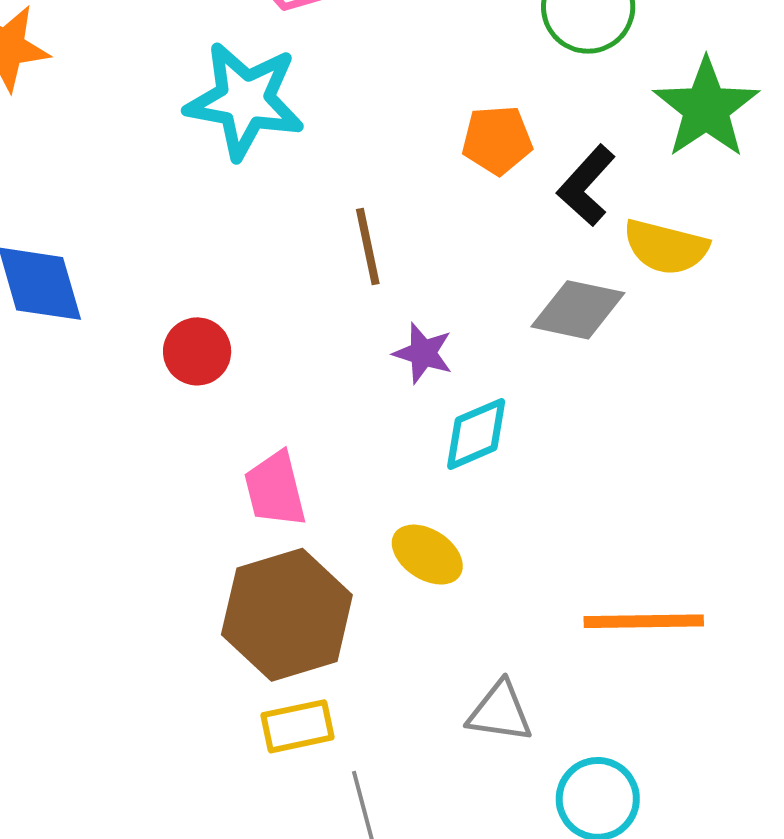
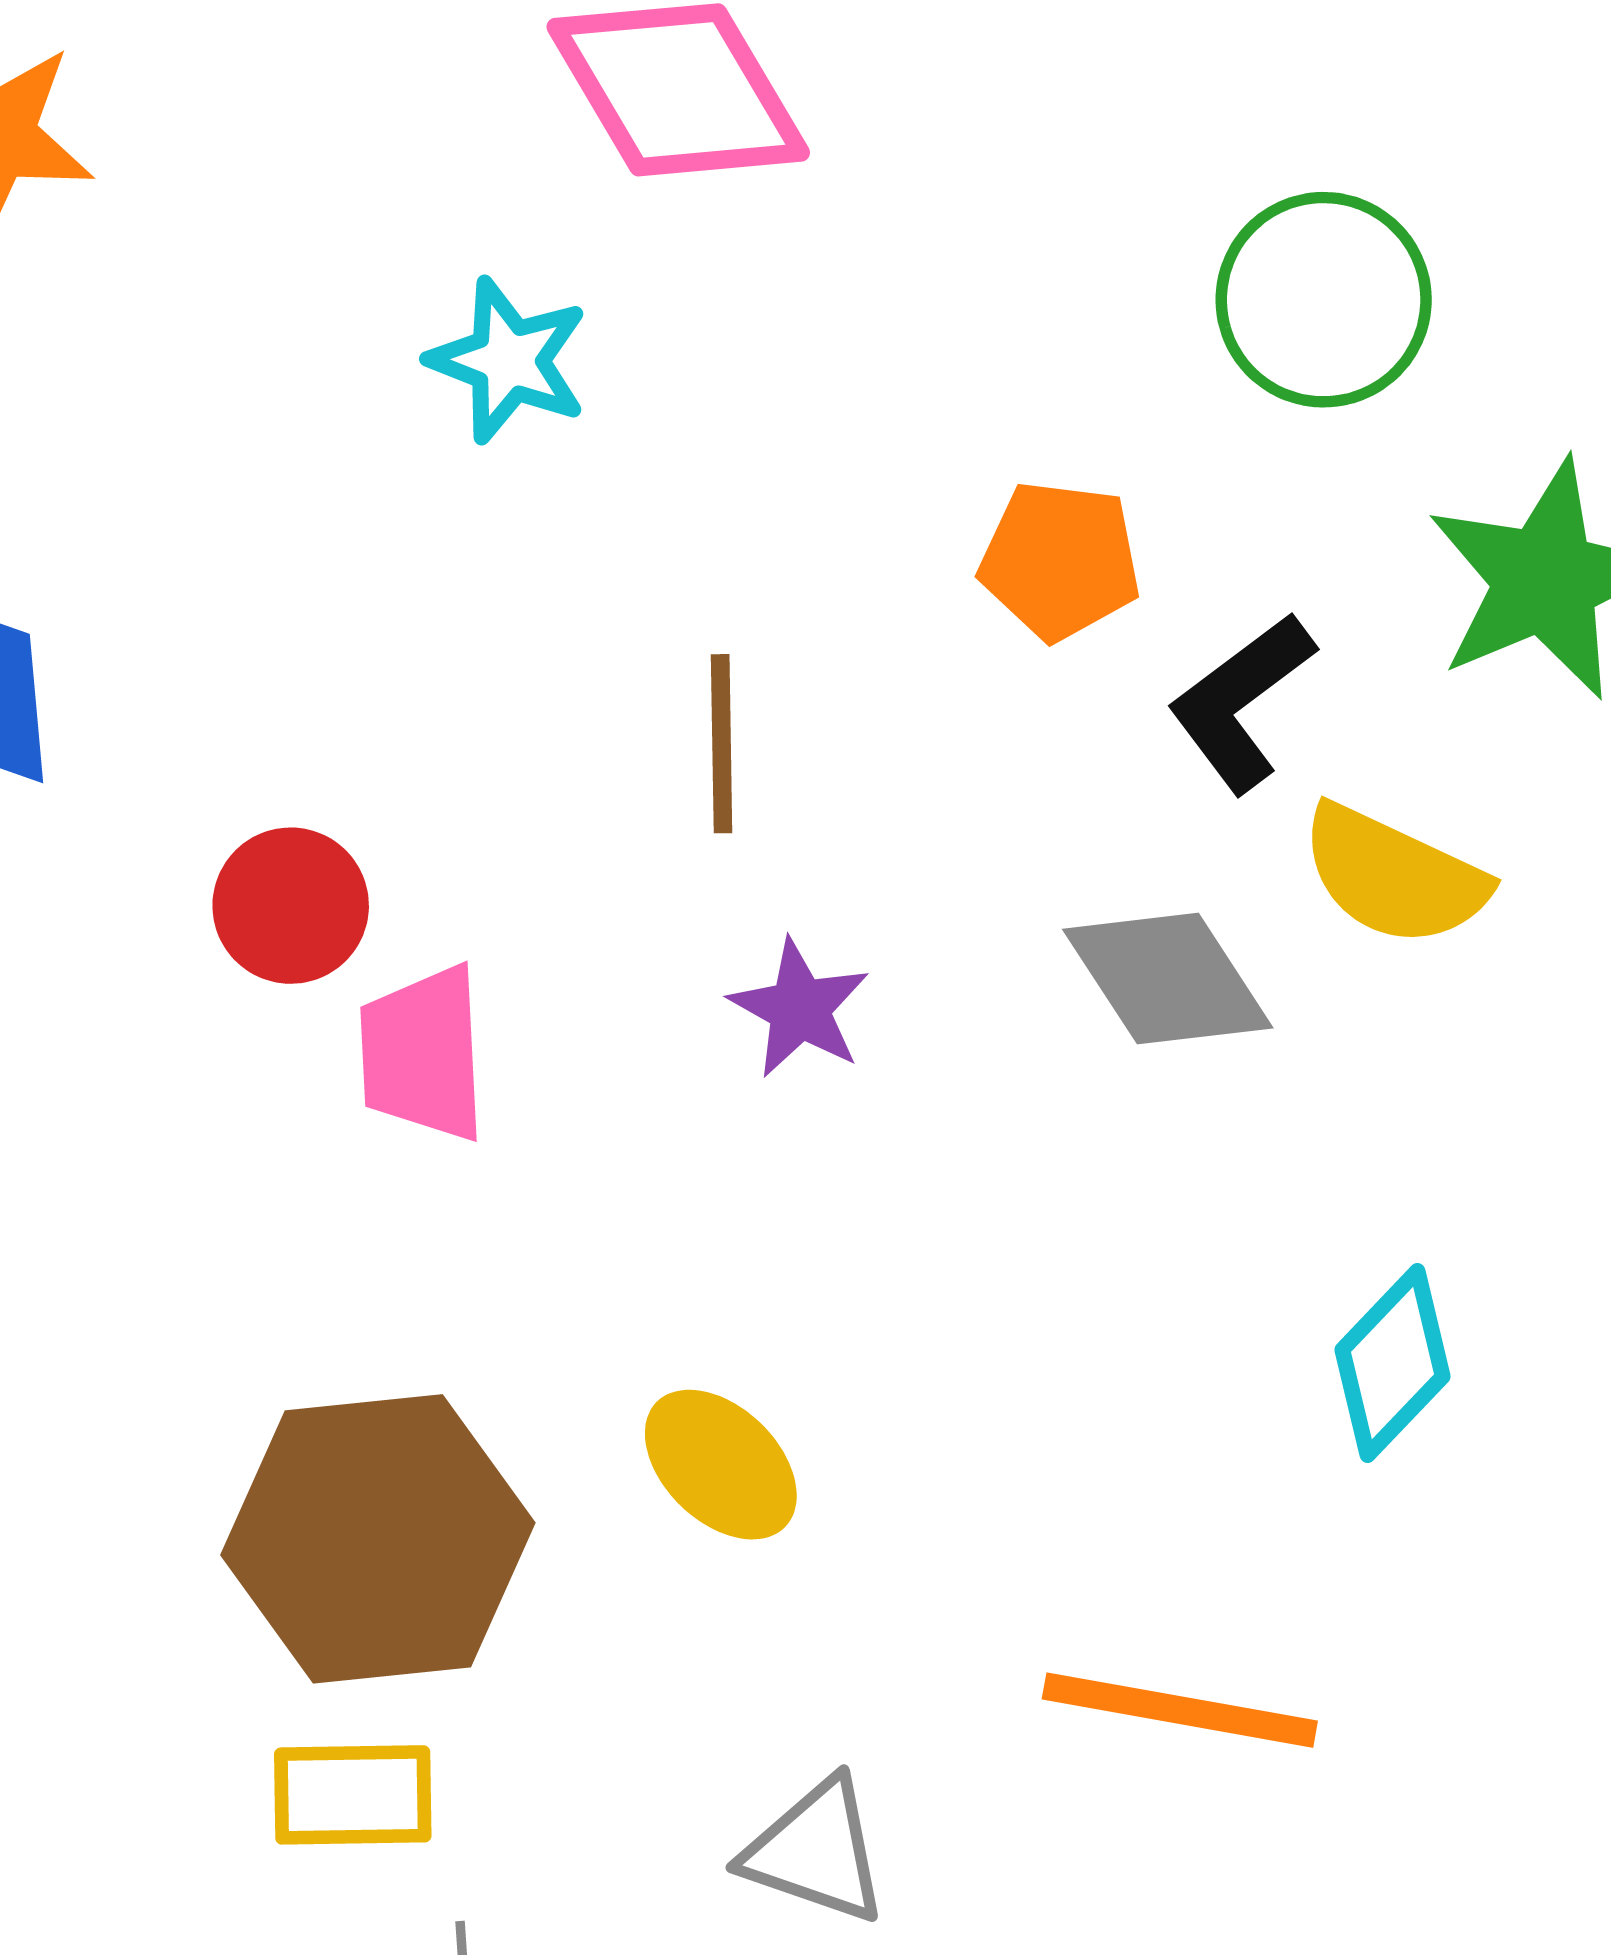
cyan star: (245, 100) -> (508, 360), size x0.6
gray diamond: (578, 310) -> (1168, 979), turned 34
cyan diamond: (476, 434) -> (1393, 1363), moved, turned -34
pink trapezoid: (275, 489) -> (423, 1054), moved

